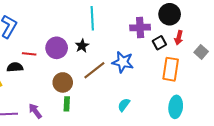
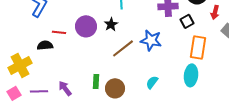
red arrow: (179, 38) -> (215, 12), moved
brown circle: (63, 82) -> (115, 88), moved
cyan ellipse: (176, 107) -> (191, 75), moved

